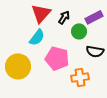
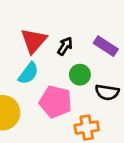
purple rectangle: (94, 17) -> (106, 46), turned 60
green circle: (79, 31) -> (80, 75), moved

